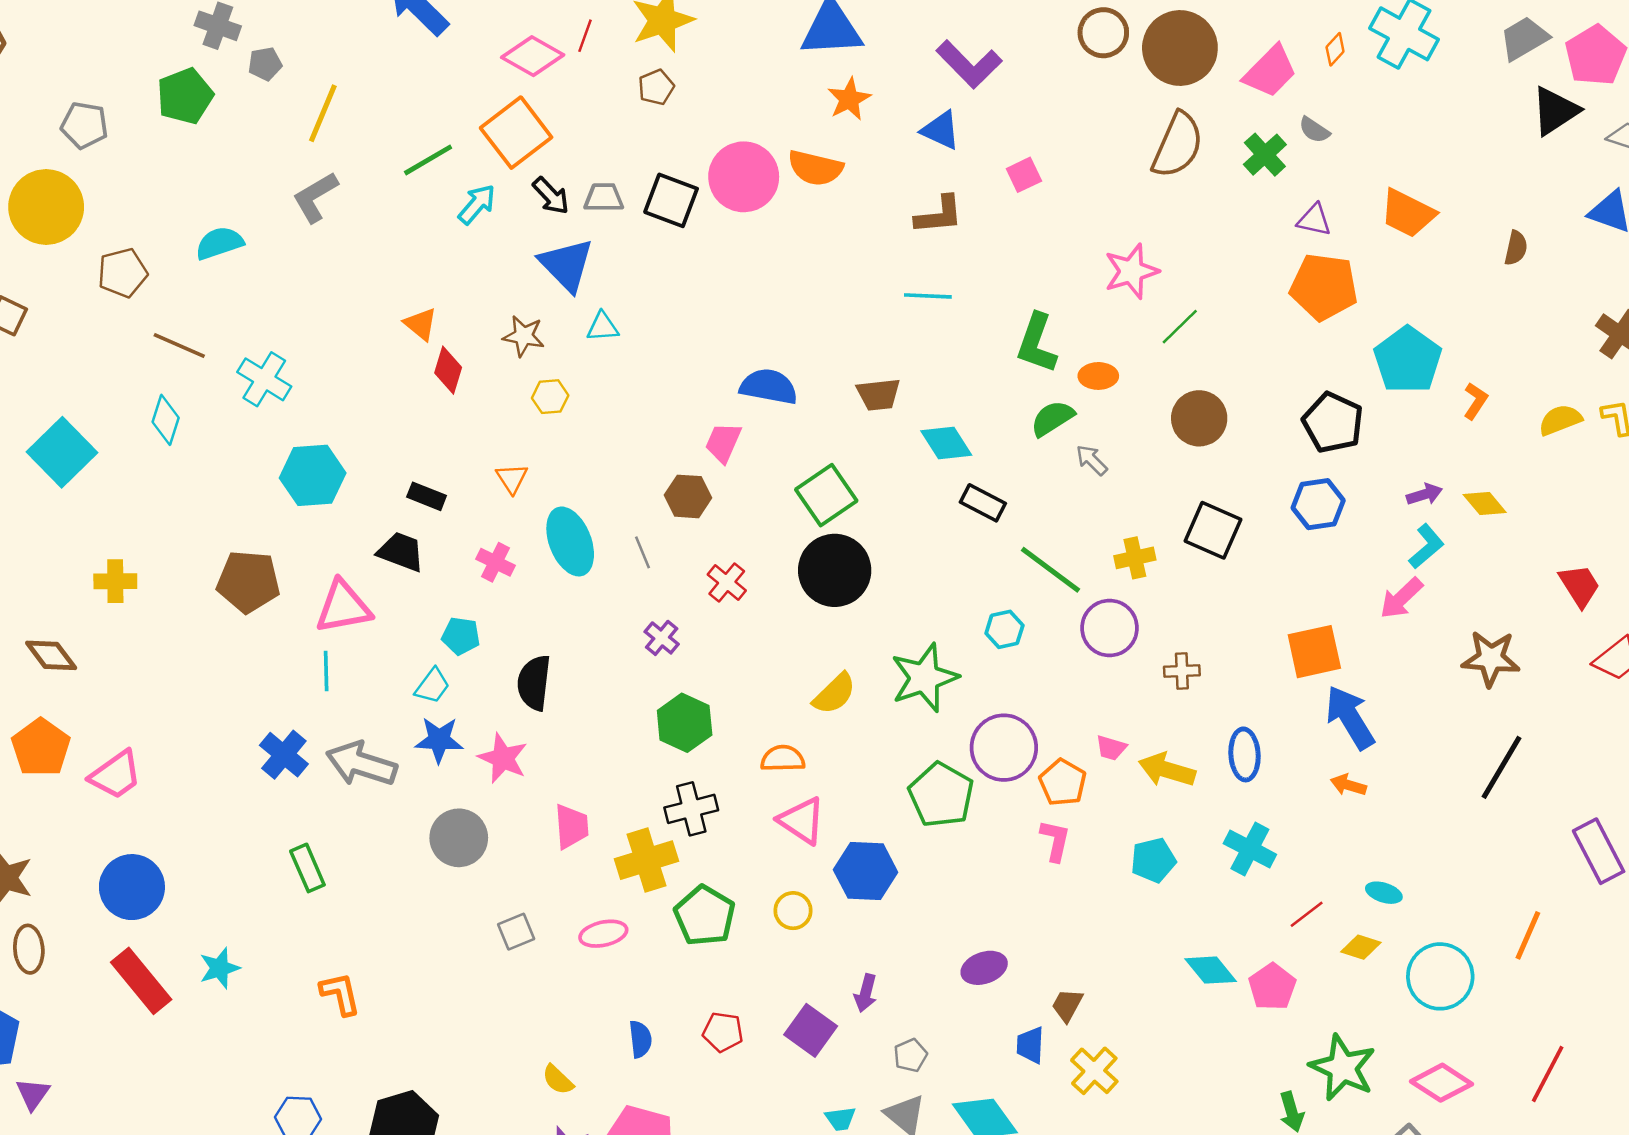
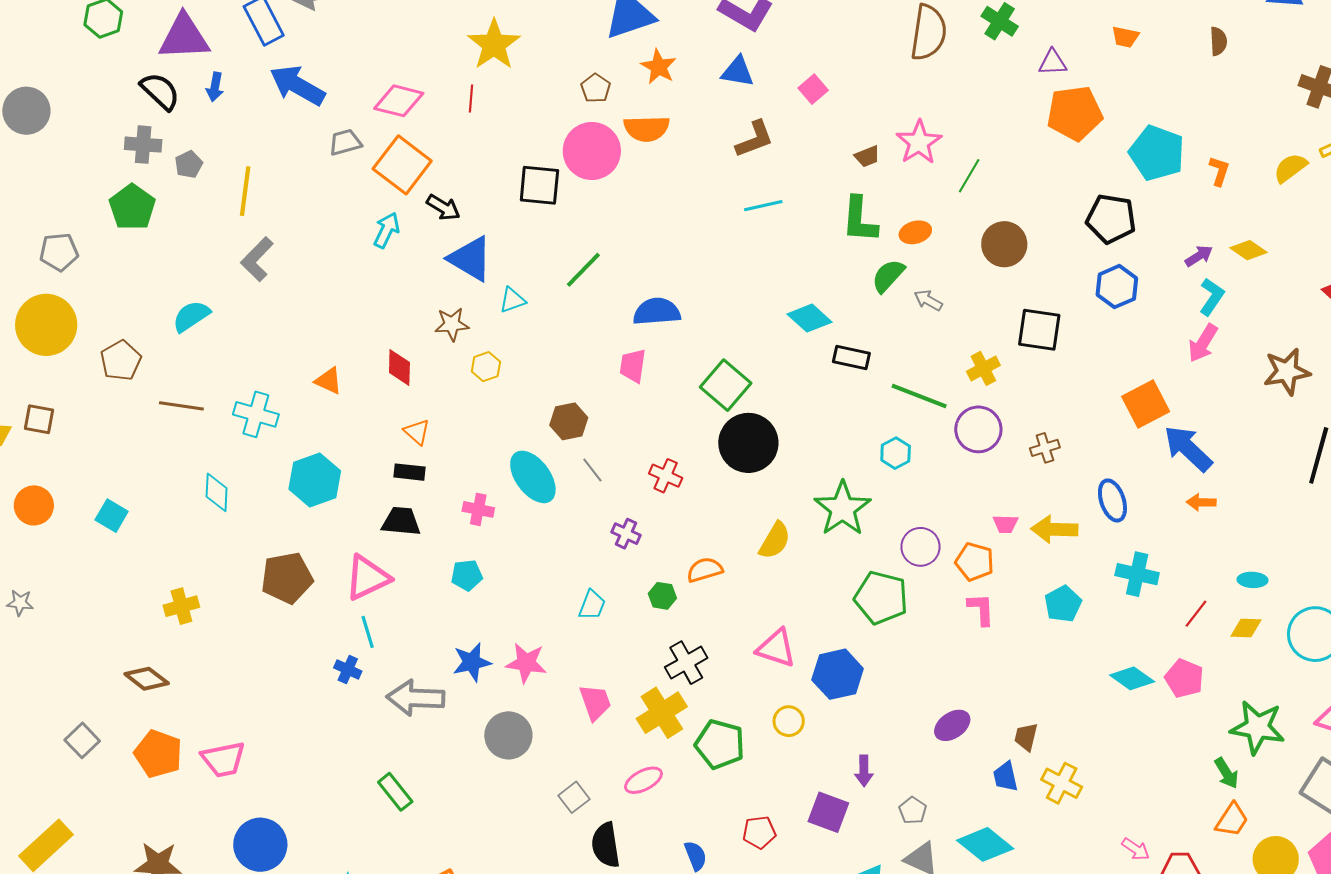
red line: (585, 36) -> (471, 99), moved
brown pentagon: (656, 87) -> (596, 88), moved
green line: (428, 160) -> (583, 270), moved
gray trapezoid: (604, 198) -> (345, 142), moved
orange trapezoid: (1408, 213) -> (1125, 37), size x0.6
orange triangle: (421, 324) -> (328, 381), moved
brown trapezoid: (878, 395) -> (867, 156), moved, size x0.7
cyan diamond: (166, 420) -> (217, 492), moved
cyan square: (62, 452) -> (112, 516), size x0.6
orange triangle: (512, 478) -> (417, 432), moved
brown hexagon: (688, 496) -> (569, 421), moved
black semicircle: (534, 683) -> (606, 845), moved
cyan trapezoid: (432, 686) -> (592, 605), moved
green hexagon: (685, 723) -> (662, 596), size x0.6
purple circle: (1004, 748) -> (920, 547), size x0.7
blue cross: (284, 755) -> (348, 669), moved, size x0.7
orange semicircle: (783, 759) -> (705, 570), moved
pink trapezoid: (116, 775) -> (223, 759), turned 39

